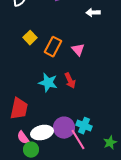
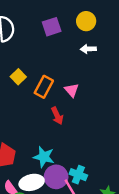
red arrow: (70, 81) -> (57, 116), moved
cyan star: (48, 83) -> (44, 157), moved

